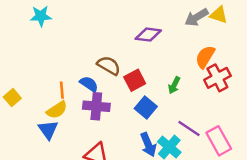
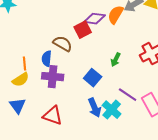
orange semicircle: (205, 57) -> (116, 15), moved
red square: (135, 80) -> (83, 30), moved
blue semicircle: (89, 84) -> (47, 59), turned -119
blue triangle: (48, 130) -> (18, 106), moved

